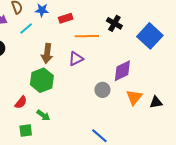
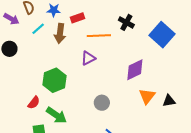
brown arrow: (47, 53) -> (60, 33), moved
gray circle: (102, 90) -> (102, 103), moved
green arrow: (43, 115) -> (56, 115), size x1.5

